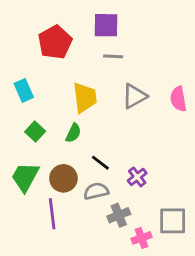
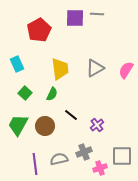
gray line: (113, 56) -> (97, 14), moved
pink semicircle: (178, 99) -> (126, 70), turned 42
gray semicircle: (96, 191) -> (59, 159), moved
purple line: (52, 214) -> (35, 164), moved

